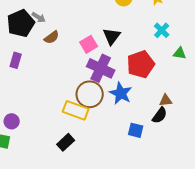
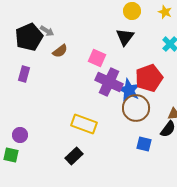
black triangle: (112, 36) -> (125, 37), moved
pink square: (89, 44) -> (97, 58), turned -36
blue star: (121, 93) -> (129, 90), moved
brown circle: (90, 94) -> (136, 108), moved

